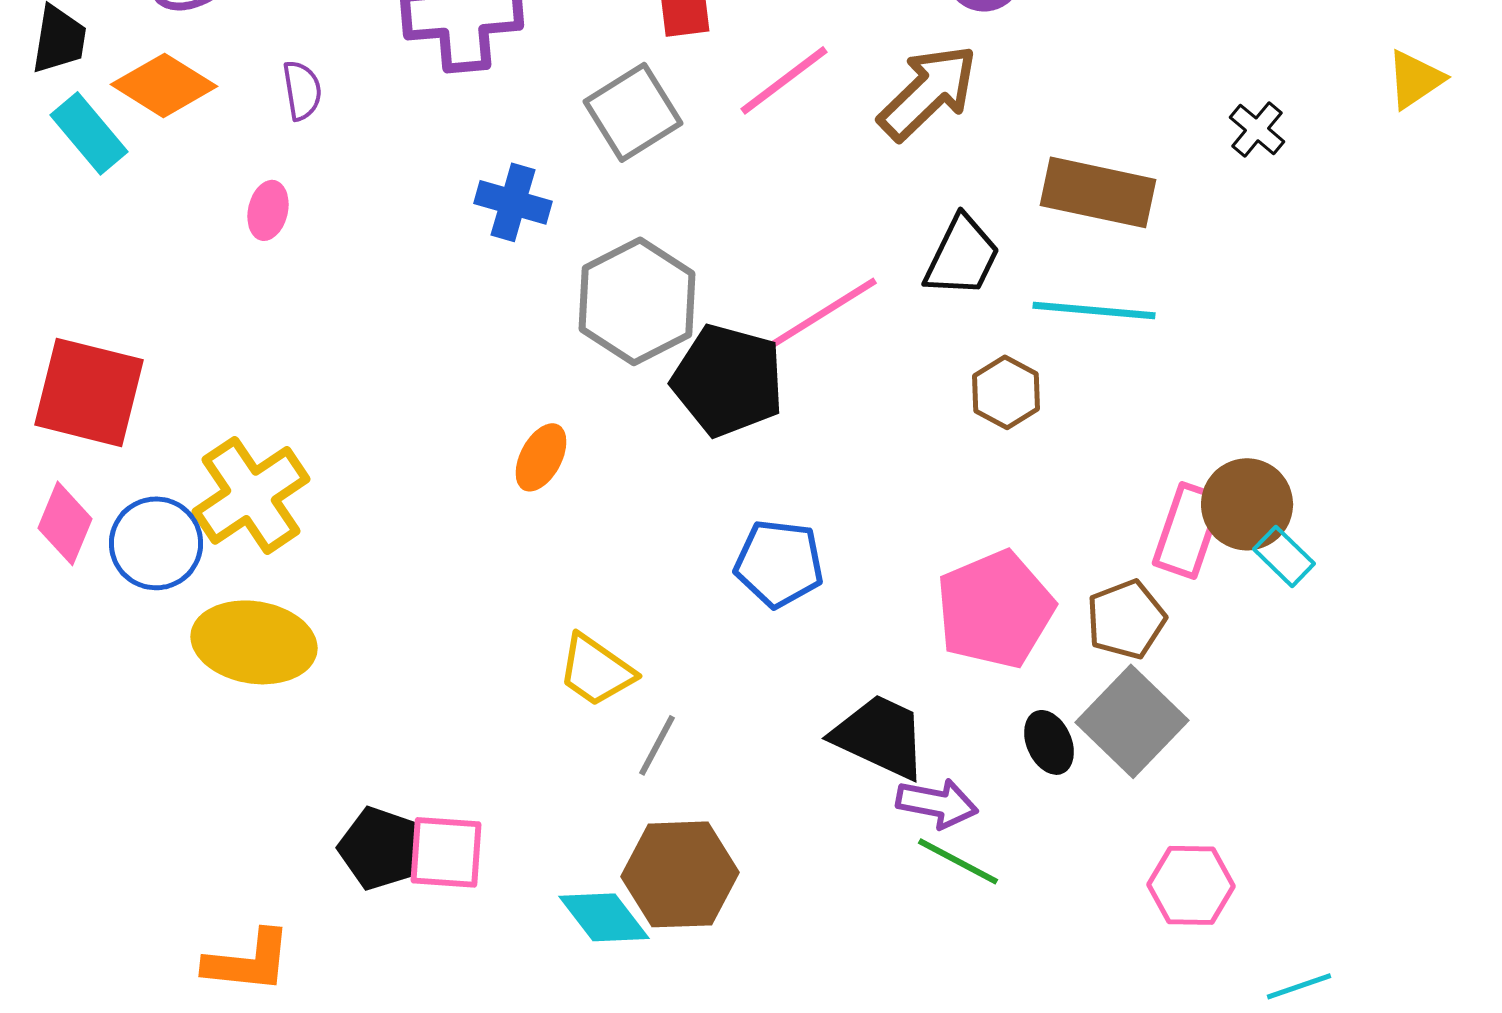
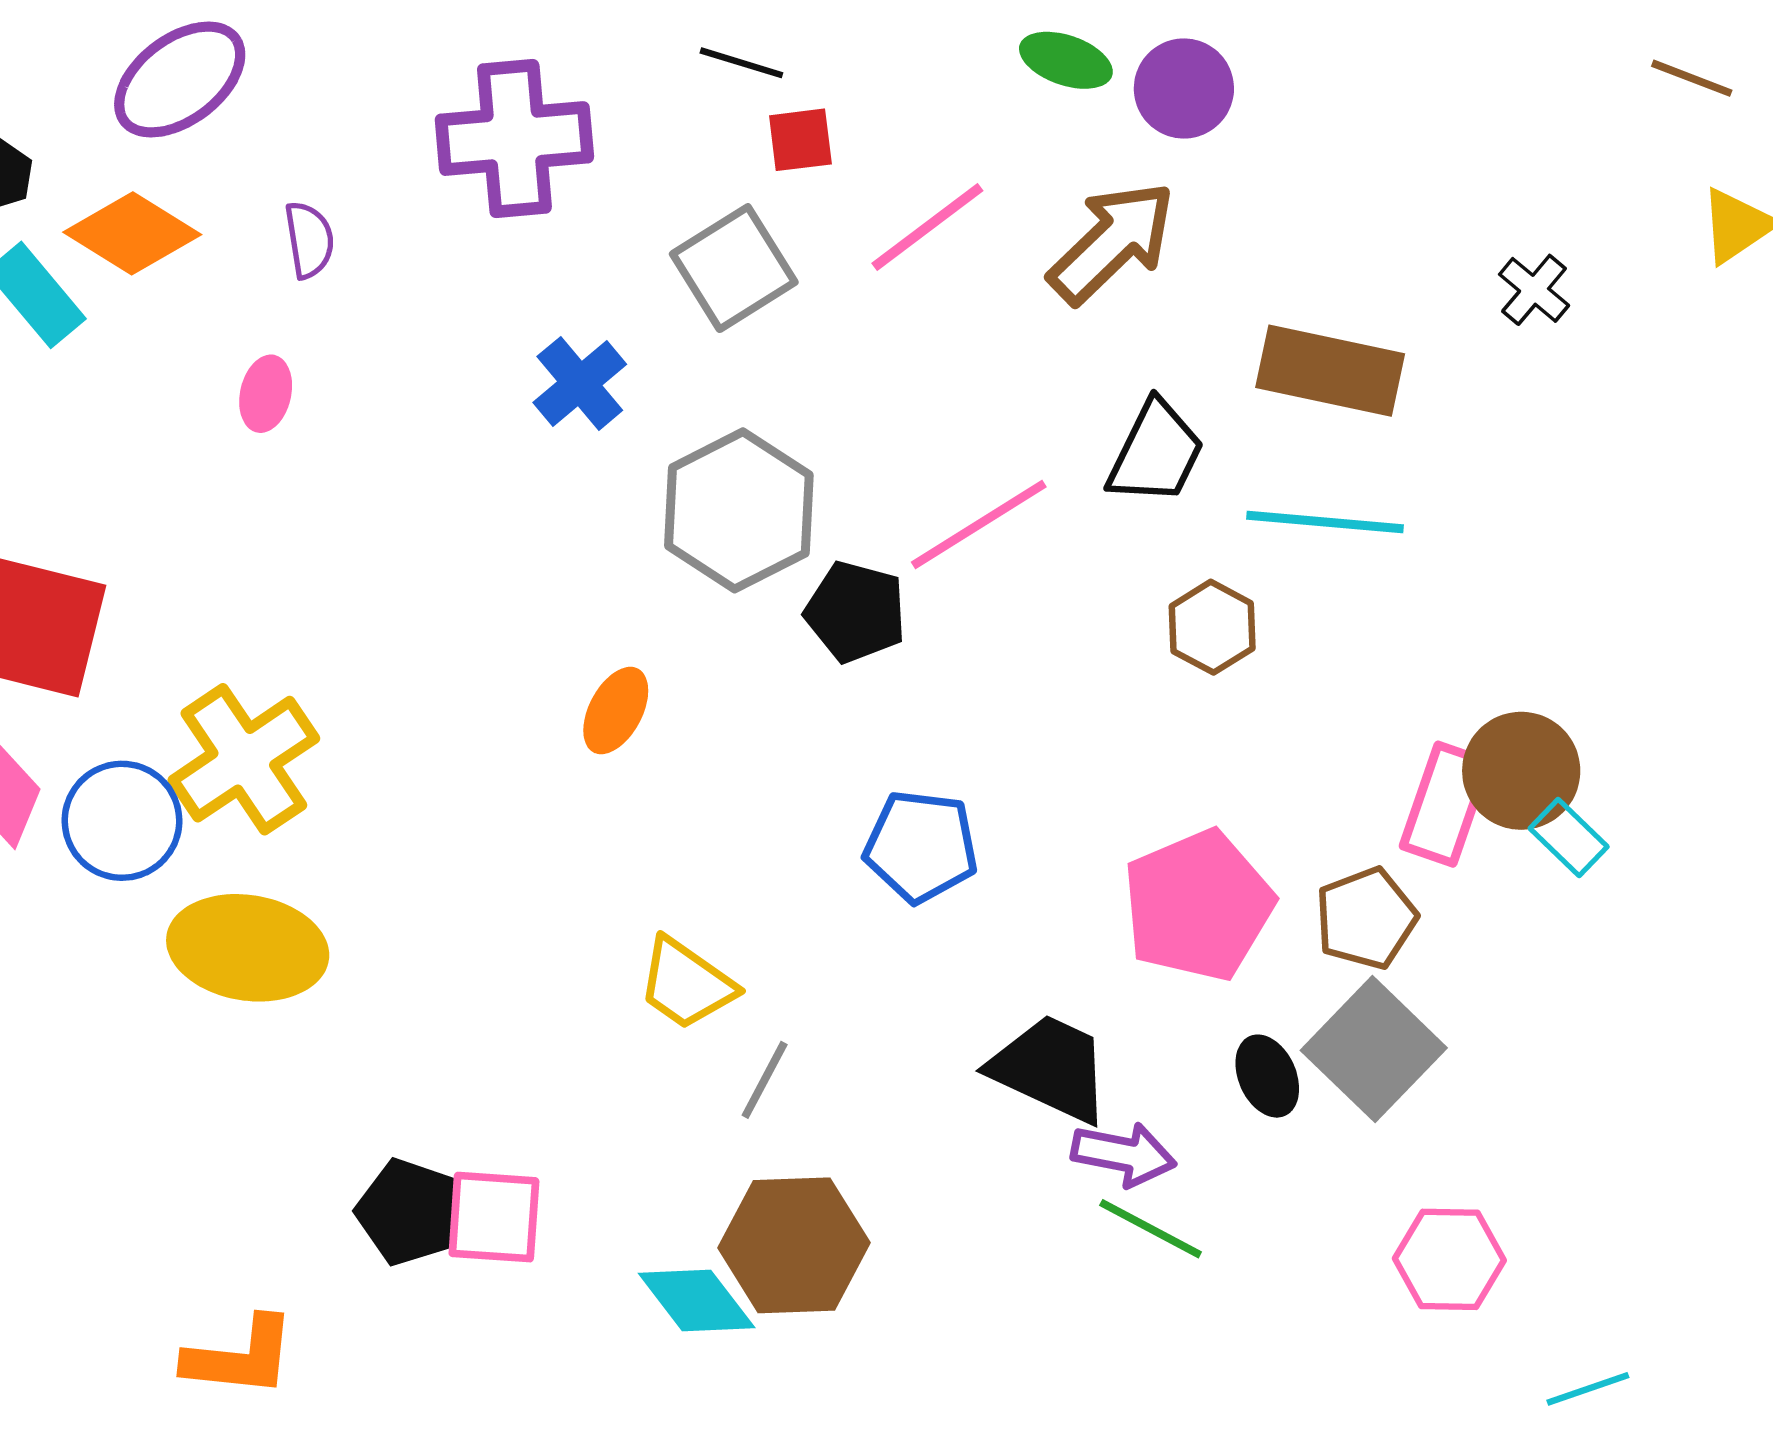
blue cross: (513, 202) -> (580, 383), turned 34
black pentagon: (728, 380) -> (856, 612), size x0.7

